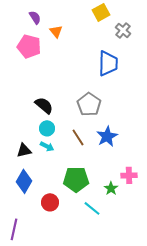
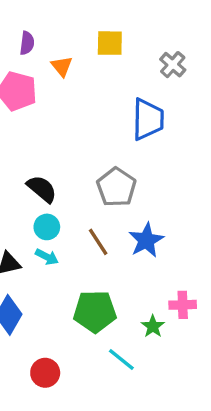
yellow square: (101, 12) -> (110, 43), moved, turned 30
purple semicircle: (35, 17) -> (27, 43), turned 40
red circle: (50, 202) -> (45, 373), moved

